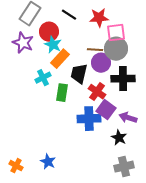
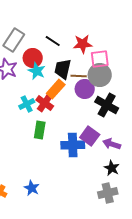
orange rectangle: (60, 59) -> (56, 89), moved
black trapezoid: (79, 74) -> (63, 69), moved
black cross: (123, 79) -> (107, 105), turned 30
red cross: (97, 92) -> (45, 103), moved
green rectangle: (62, 93) -> (40, 130), moved
black star: (119, 138) -> (112, 168), moved

